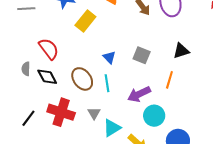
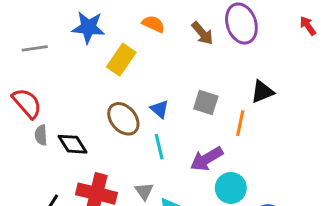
red semicircle: (49, 49) -> (27, 103), moved
brown ellipse: (82, 79) -> (123, 119), moved
orange line: (169, 80) -> (240, 123), moved

